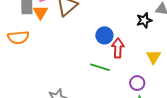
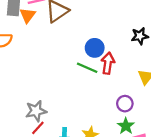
green line: (100, 67) -> (87, 68), moved

